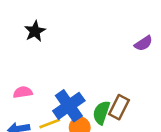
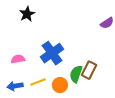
blue cross: (69, 106) -> (52, 53), moved

